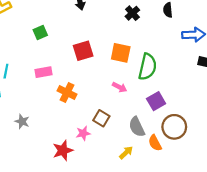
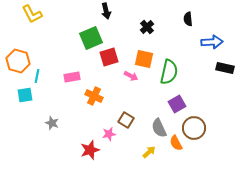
black cross: (132, 13) -> (147, 27), moved
green square: (40, 33) -> (91, 38), moved, size x1.6
pink arrow: (120, 87) -> (131, 76), moved

